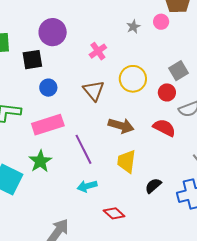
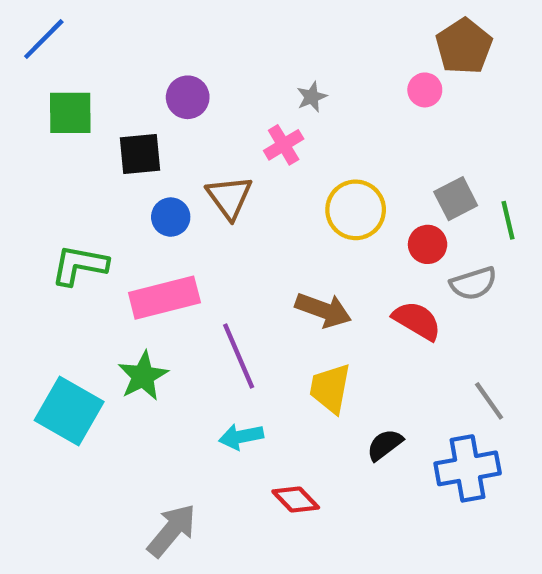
gray star: (133, 27) -> (312, 97), moved
purple circle: (53, 32) -> (188, 97), size x0.7
brown triangle: (94, 90) -> (229, 197), moved

